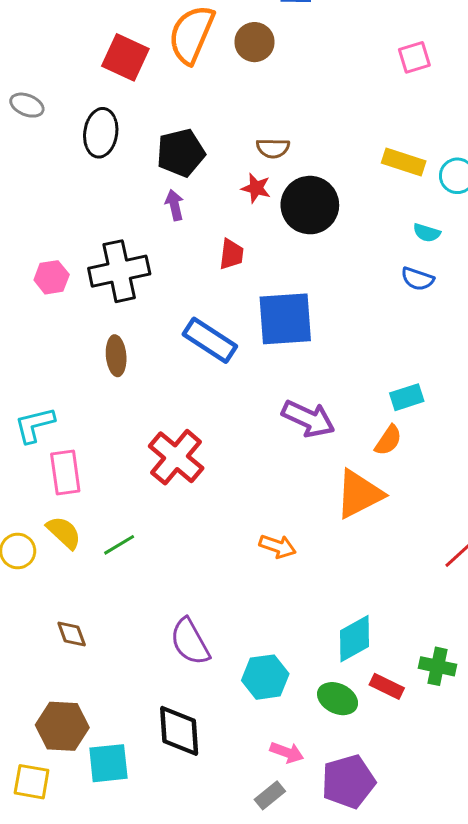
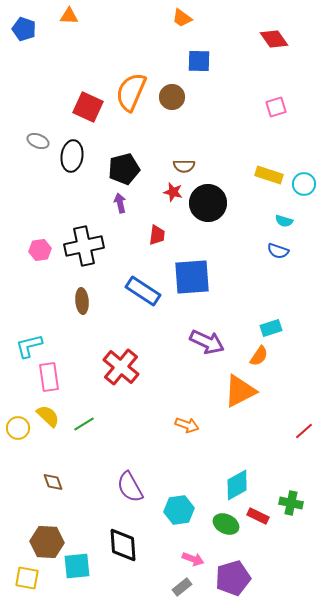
gray ellipse: (27, 105) -> (38, 141), moved

